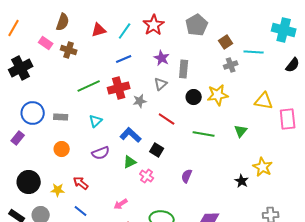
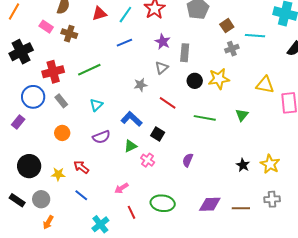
red cross: (119, 88) -> (53, 72), moved
gray rectangle: (61, 117) -> (61, 101), turned 48
yellow star: (263, 167) -> (270, 164), moved

